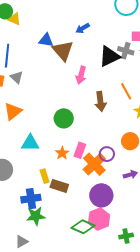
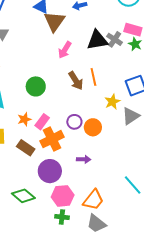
orange line: (126, 91) -> (93, 77), moved
brown arrow: (100, 101) -> (76, 81), turned -42
purple circle: (107, 154) -> (74, 122), moved
brown rectangle: (59, 186) -> (26, 148), moved
pink hexagon: (99, 219) -> (63, 196), moved

